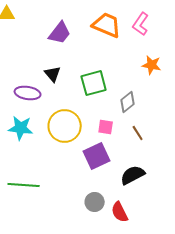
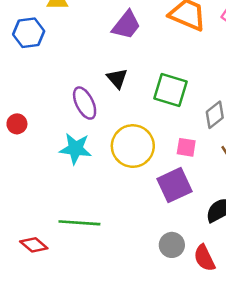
green square: (94, 83) -> (171, 90), turned 32
purple ellipse: (28, 93) -> (85, 103), turned 55

